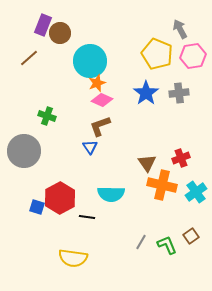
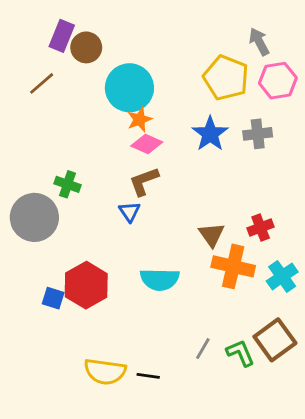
green cross: (47, 116) -> (68, 184), moved
black line: (87, 217) -> (148, 376), moved
brown square: (191, 236) -> (275, 340), size x1.8

